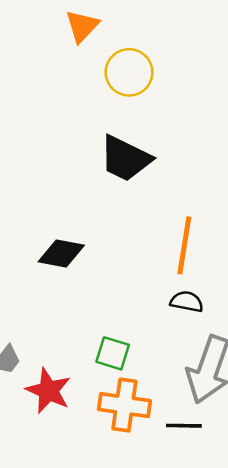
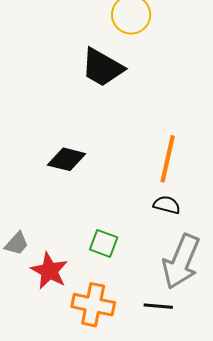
black trapezoid: (125, 158) -> (102, 67), moved
orange cross: (124, 405) -> (93, 305), moved

